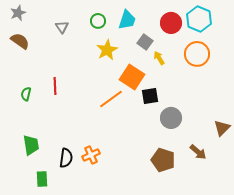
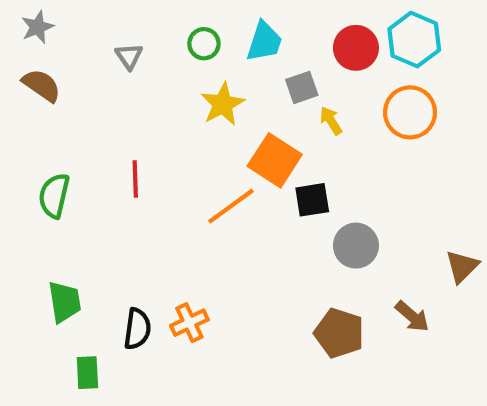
gray square: (145, 42) -> (302, 87), turned 35
red line: (55, 86) -> (135, 179), moved
green semicircle: (26, 94) -> (54, 196), size x1.5

